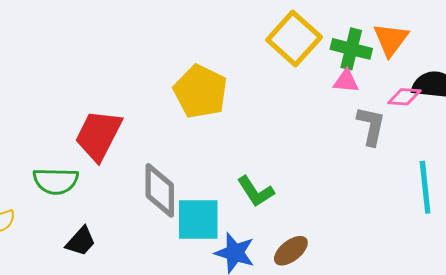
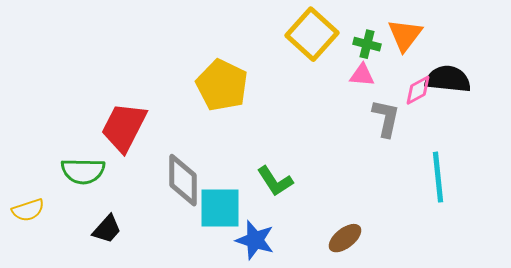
green cross: (351, 49) -> (367, 44), size x0.7
pink diamond: (404, 97) -> (418, 90), turned -32
brown ellipse: (291, 251) -> (345, 238), moved

